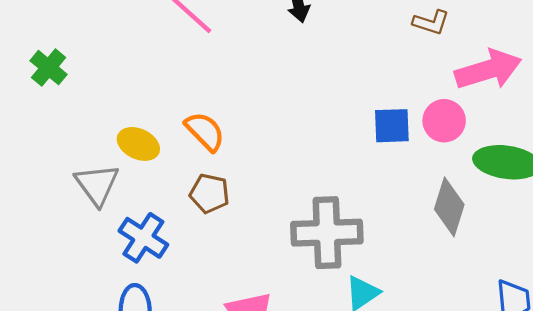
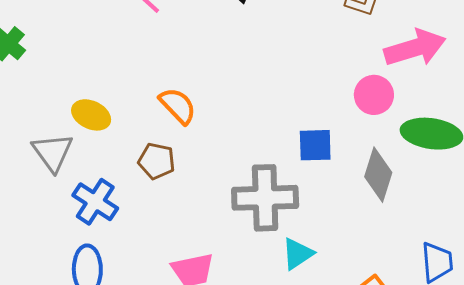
blue square: (392, 126) -> (315, 145), moved
orange semicircle: (205, 131) -> (178, 106), moved

